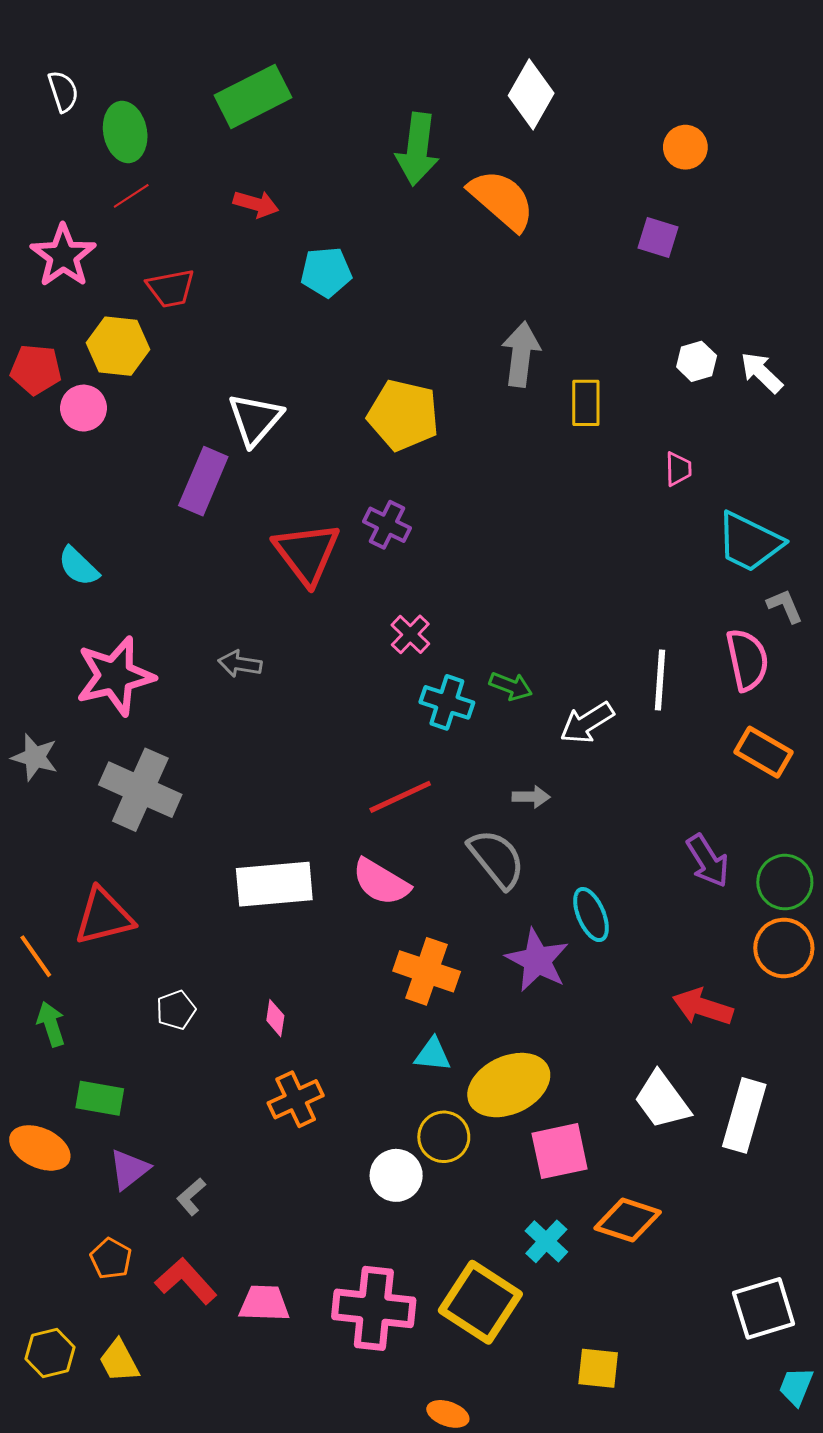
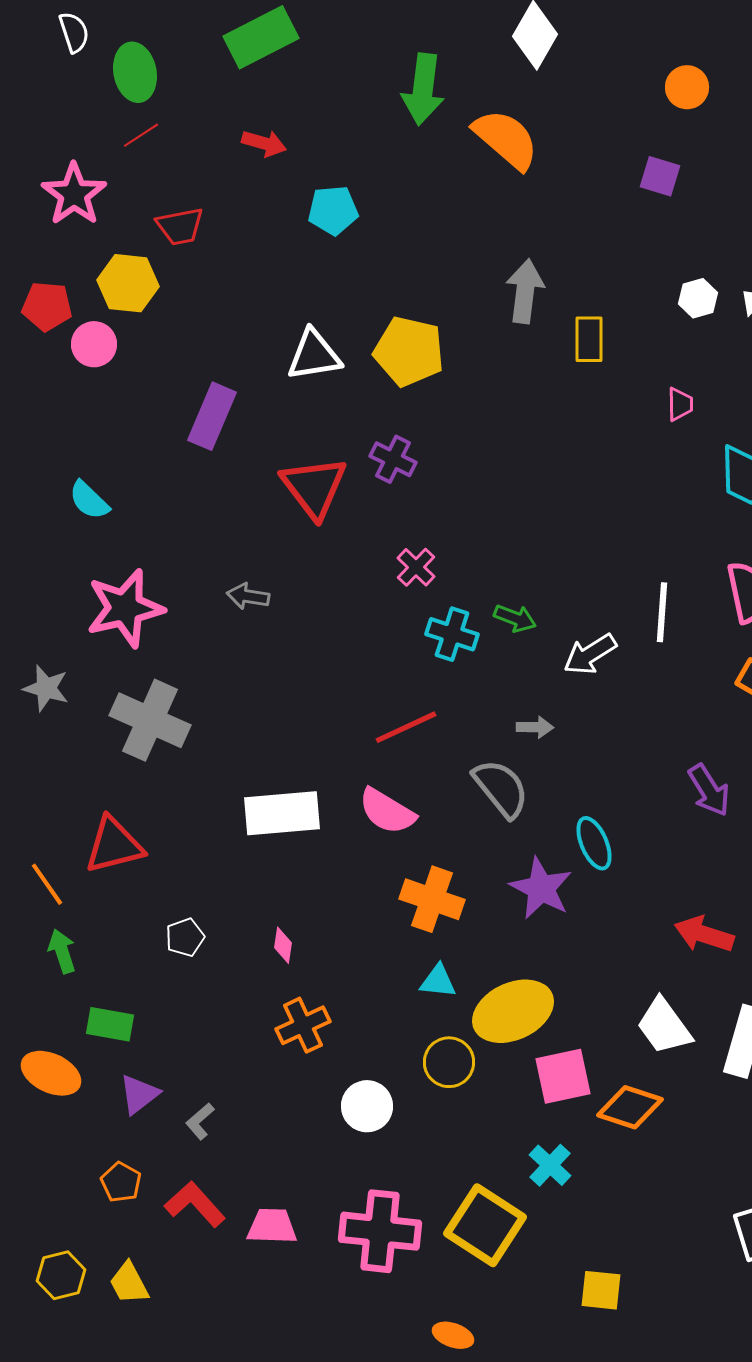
white triangle: (255, 419) -> (314, 355), moved, turned 40
white circle: (396, 1175) -> (367, 1106), moved
orange diamond: (628, 1220) -> (630, 1107), moved

